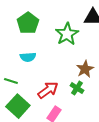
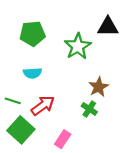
green pentagon: (28, 23) -> (32, 34), turned 30
red arrow: (48, 90) -> (43, 106), moved

